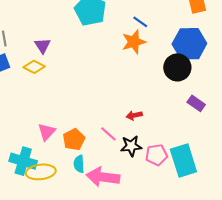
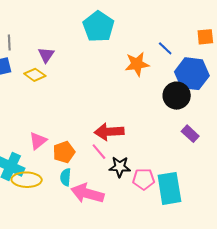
blue line: (140, 22) -> (165, 48), moved
red arrow: (134, 115) -> (109, 132), moved, size x1.8

